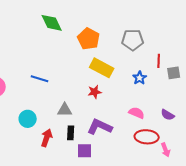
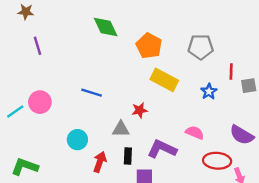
red star: (95, 92) -> (140, 110), moved
pink semicircle: (137, 113) -> (195, 133), moved
purple semicircle: (168, 115) -> (242, 135), size x1.5

